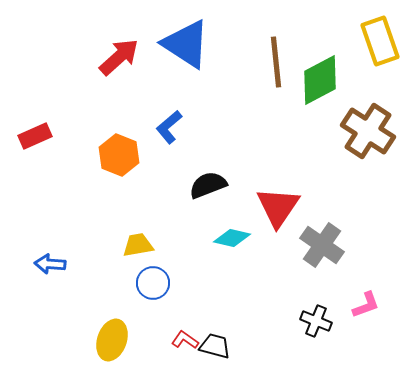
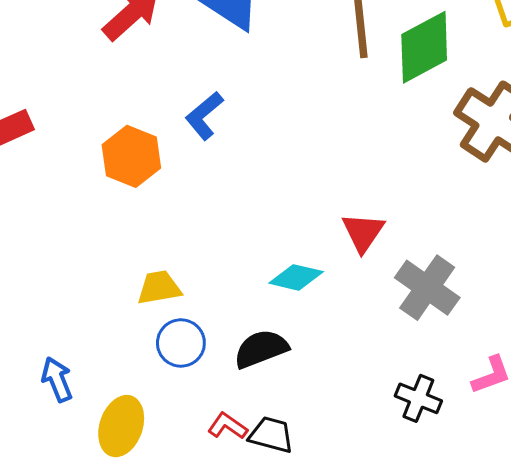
black semicircle: (208, 185) -> (261, 349), moved
red triangle: (278, 207) -> (363, 232), size x0.7
blue arrow: (50, 264) -> (57, 379), moved, turned 64

